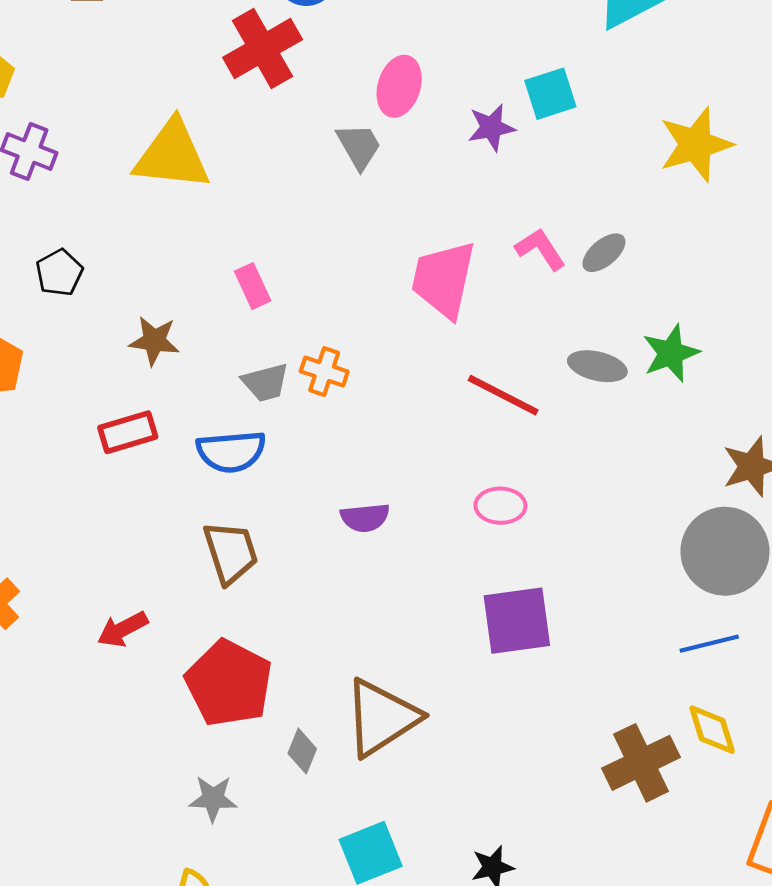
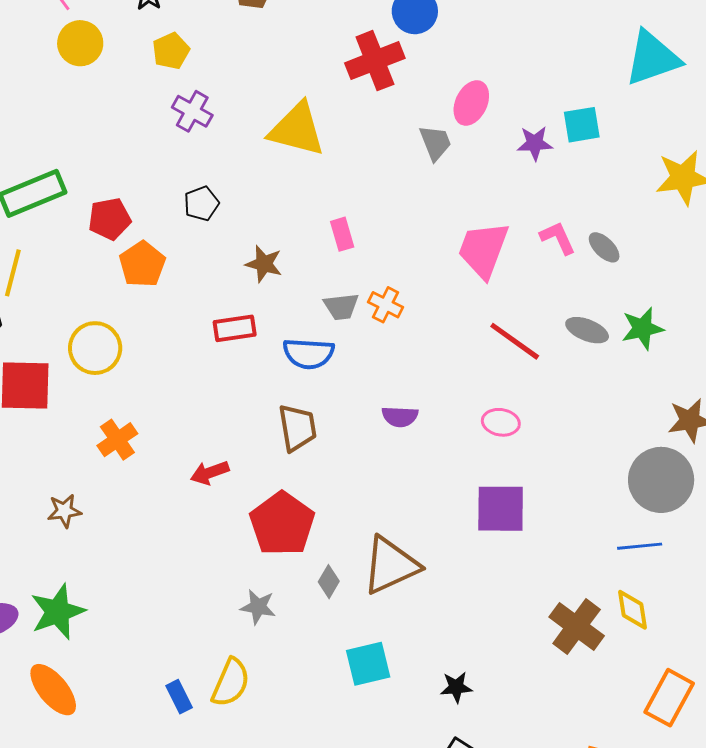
gray ellipse: (604, 253) -> (604, 247), turned 76
brown cross: (641, 763) -> (577, 626), turned -36

